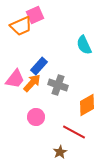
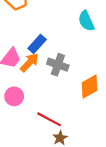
pink circle: (36, 117) -> (14, 96), moved
red line: (74, 132) -> (49, 119), moved

